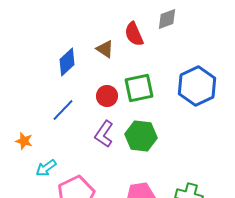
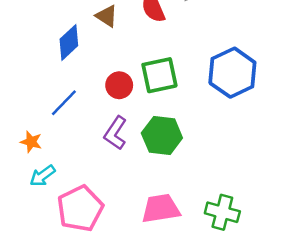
brown triangle: (105, 49) -> (107, 16), moved
orange star: (24, 141) -> (31, 142), moved

